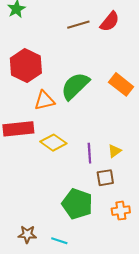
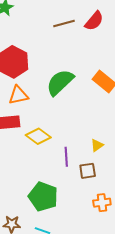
orange triangle: (44, 101) -> (18, 95), moved
purple line: (89, 153) -> (66, 157), moved
green pentagon: (77, 204) -> (43, 197), moved

